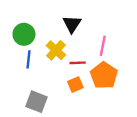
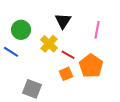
pink line: (103, 46) -> (97, 30), moved
blue line: (29, 59) -> (11, 52), moved, turned -63
red line: (78, 63) -> (68, 55), turned 32

